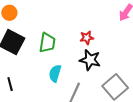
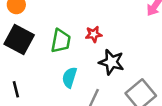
red star: (87, 38) -> (94, 34), moved

